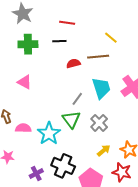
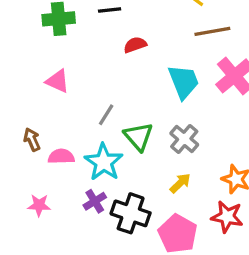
brown line: (98, 57) -> (212, 31), moved
gray line: (77, 99) -> (106, 115), moved
yellow arrow: (104, 151) -> (180, 183), moved
purple cross: (36, 173) -> (95, 201), moved

